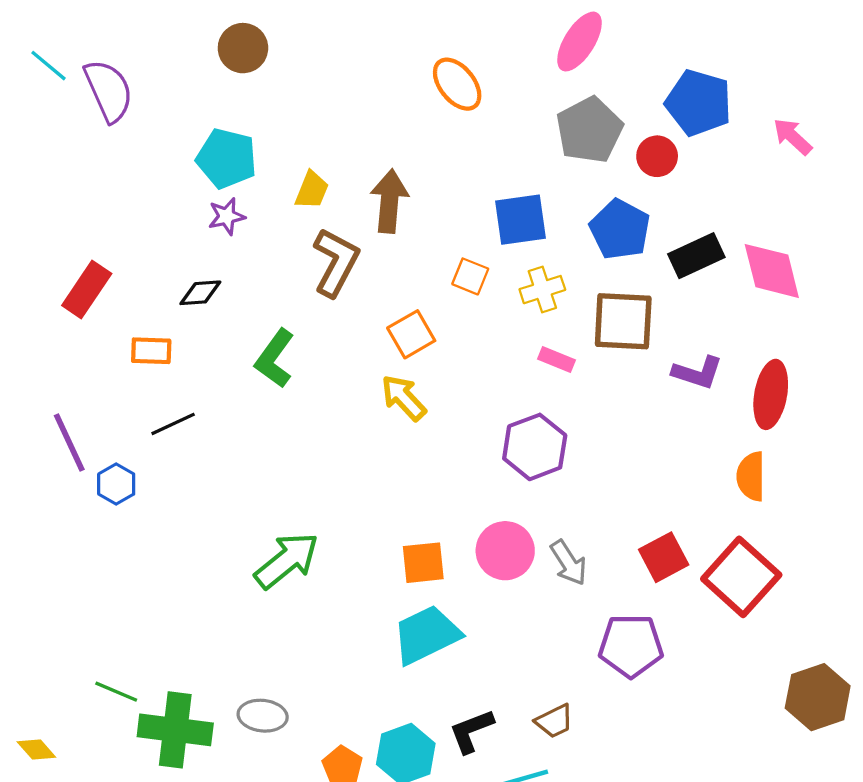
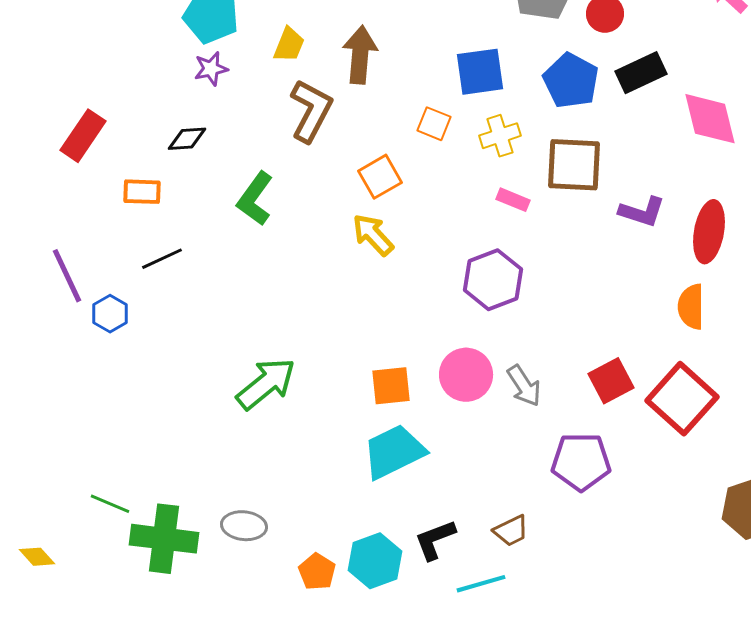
black rectangle: (696, 256) -> (641, 73), moved

